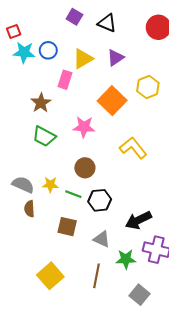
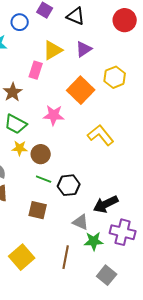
blue circle: (48, 50) -> (20, 22), moved
brown circle: (85, 168) -> (41, 154), moved
yellow star: (50, 185) -> (20, 148), moved
gray triangle: (102, 239) -> (81, 222), moved

